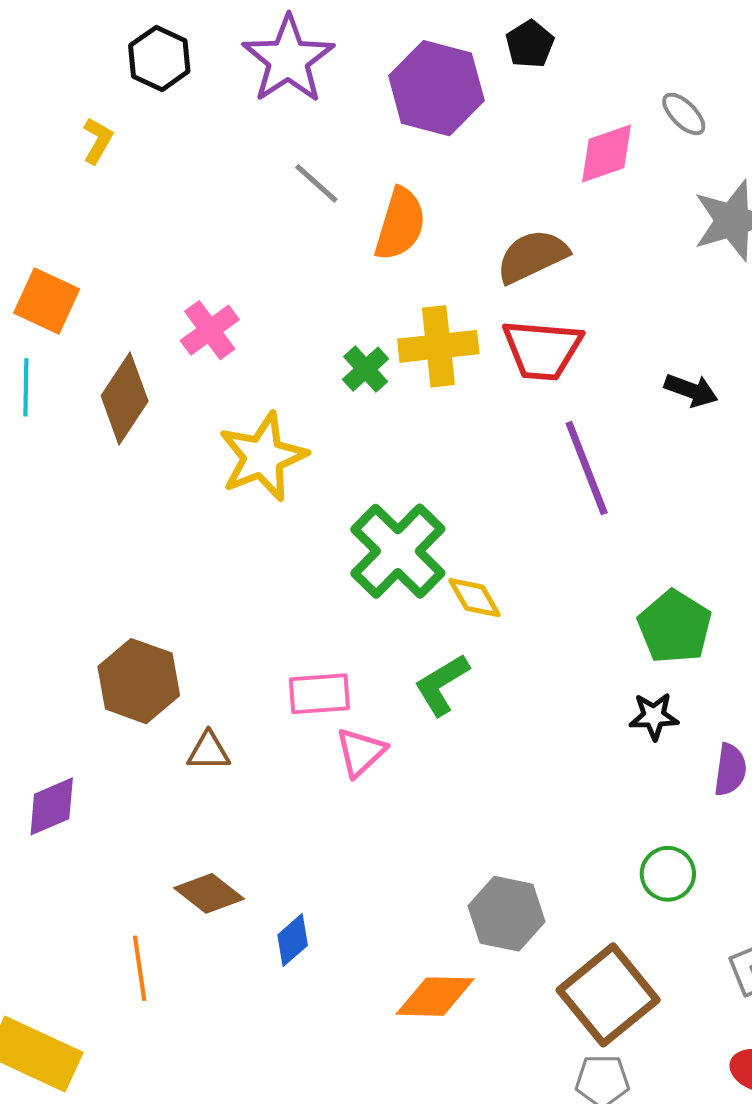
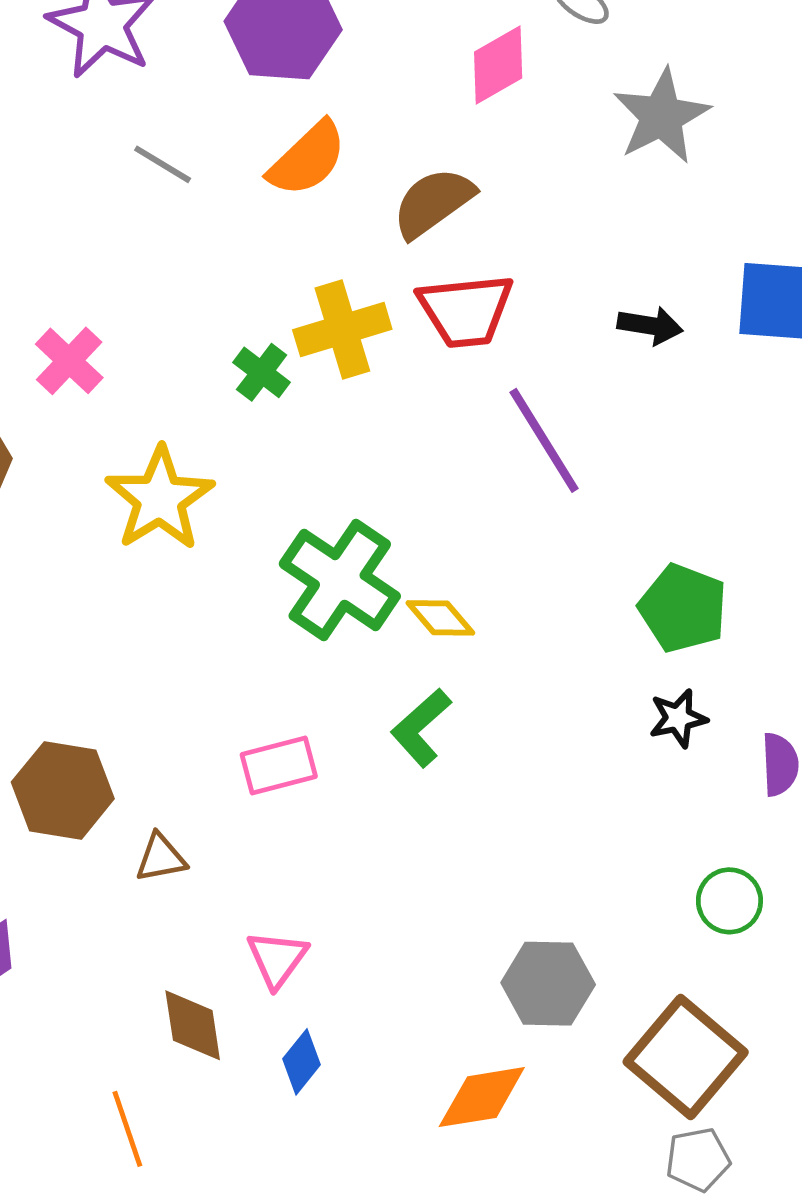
orange semicircle: (400, 224) -> (307, 159), moved, turned 40
pink triangle: (361, 752) -> (277, 959), moved
brown diamond: (209, 893) -> (193, 1025), turned 54

